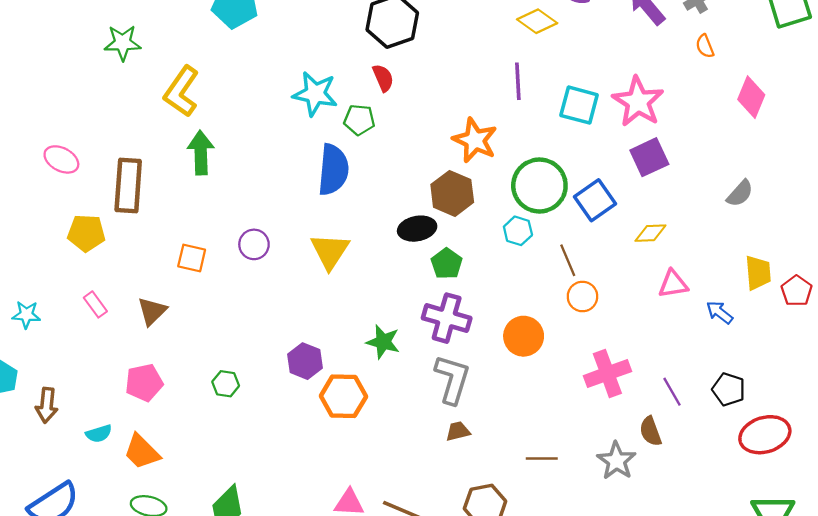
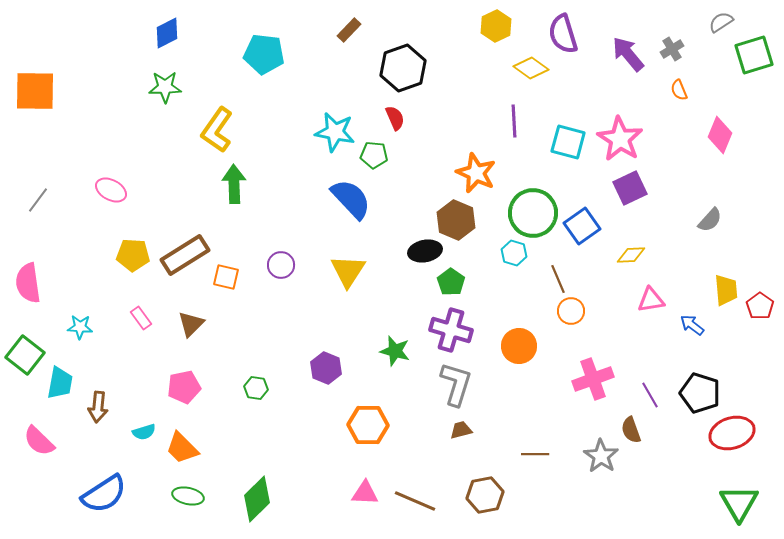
blue semicircle: (333, 170) -> (351, 199), turned -48
brown rectangle: (128, 186) -> (185, 255), moved, turned 54
black pentagon: (729, 389) -> (700, 393), size x1.4
orange hexagon: (343, 396) -> (368, 425), moved

